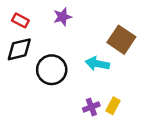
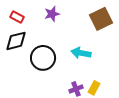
brown square: (121, 40) -> (101, 19), moved, turned 30

